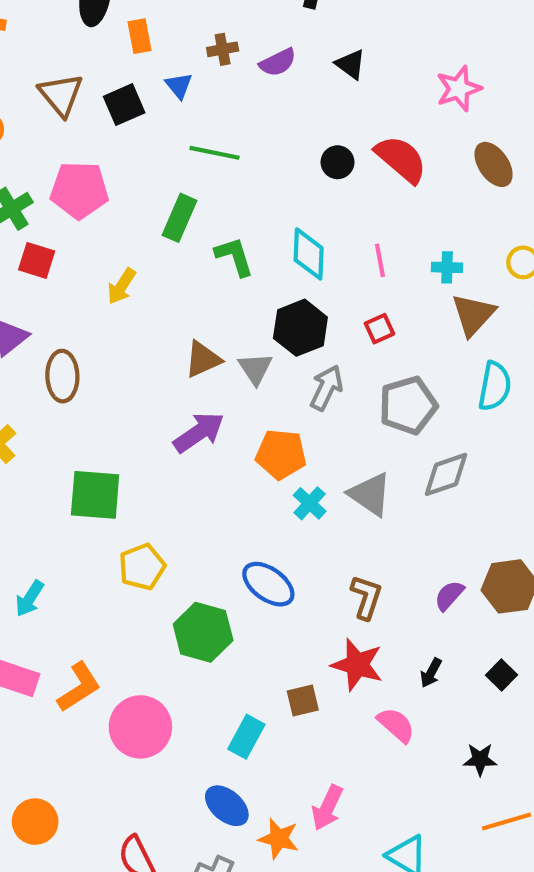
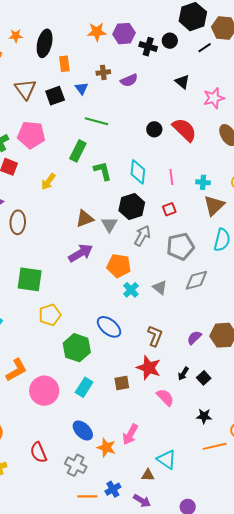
black triangle: (351, 64) -> (182, 82), moved
gray triangle: (370, 494) -> (160, 287), size x0.7
black square: (502, 675) -> (204, 378), moved
cyan rectangle: (246, 737) -> (84, 387), moved

